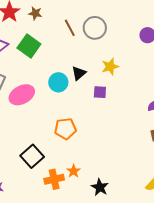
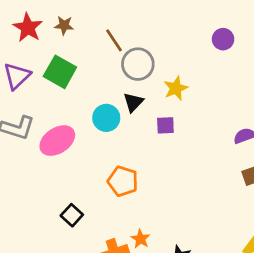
gray circle: (95, 28) -> (138, 64), moved
orange pentagon: (65, 129) -> (123, 181), turned 30
black square: (32, 156) -> (72, 215), moved, size x0.7

